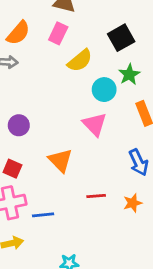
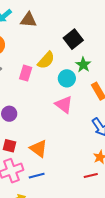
pink rectangle: (58, 33) -> (26, 73), moved
orange triangle: (60, 160) -> (39, 149), moved
red line: (96, 196) -> (91, 175), moved

